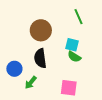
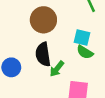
green arrow: (31, 82) -> (57, 69), moved

